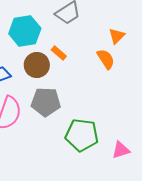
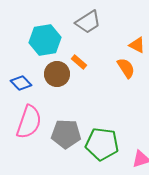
orange triangle: (117, 36) -> (137, 45), turned -48
gray pentagon: (46, 102) -> (66, 134), moved

